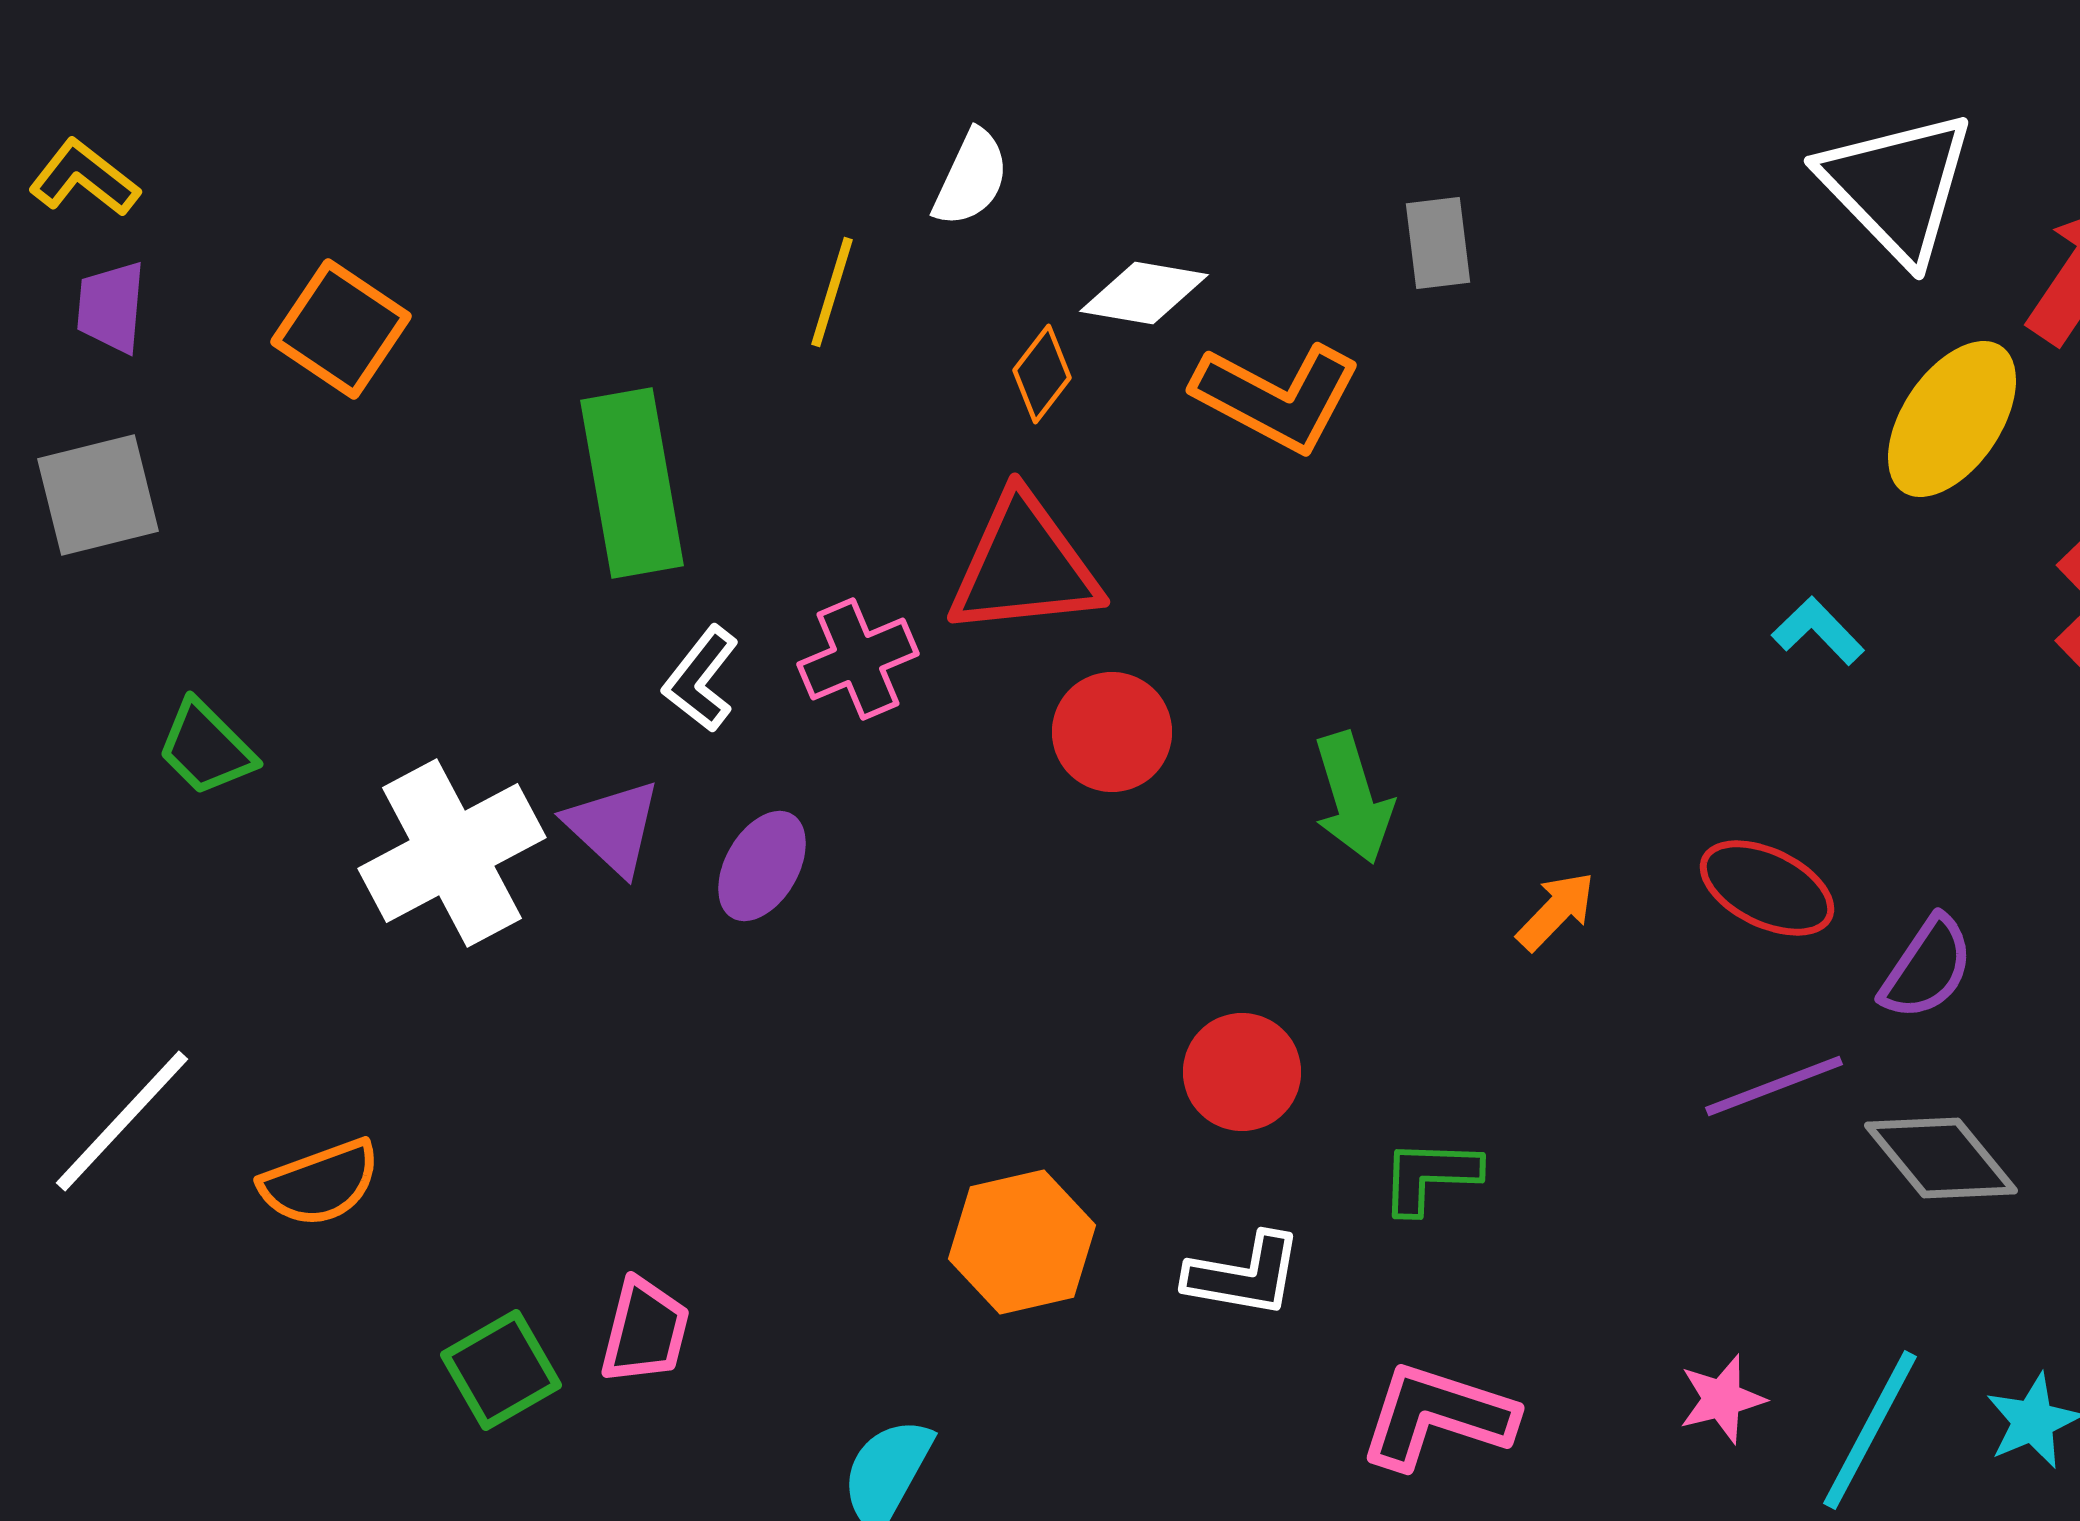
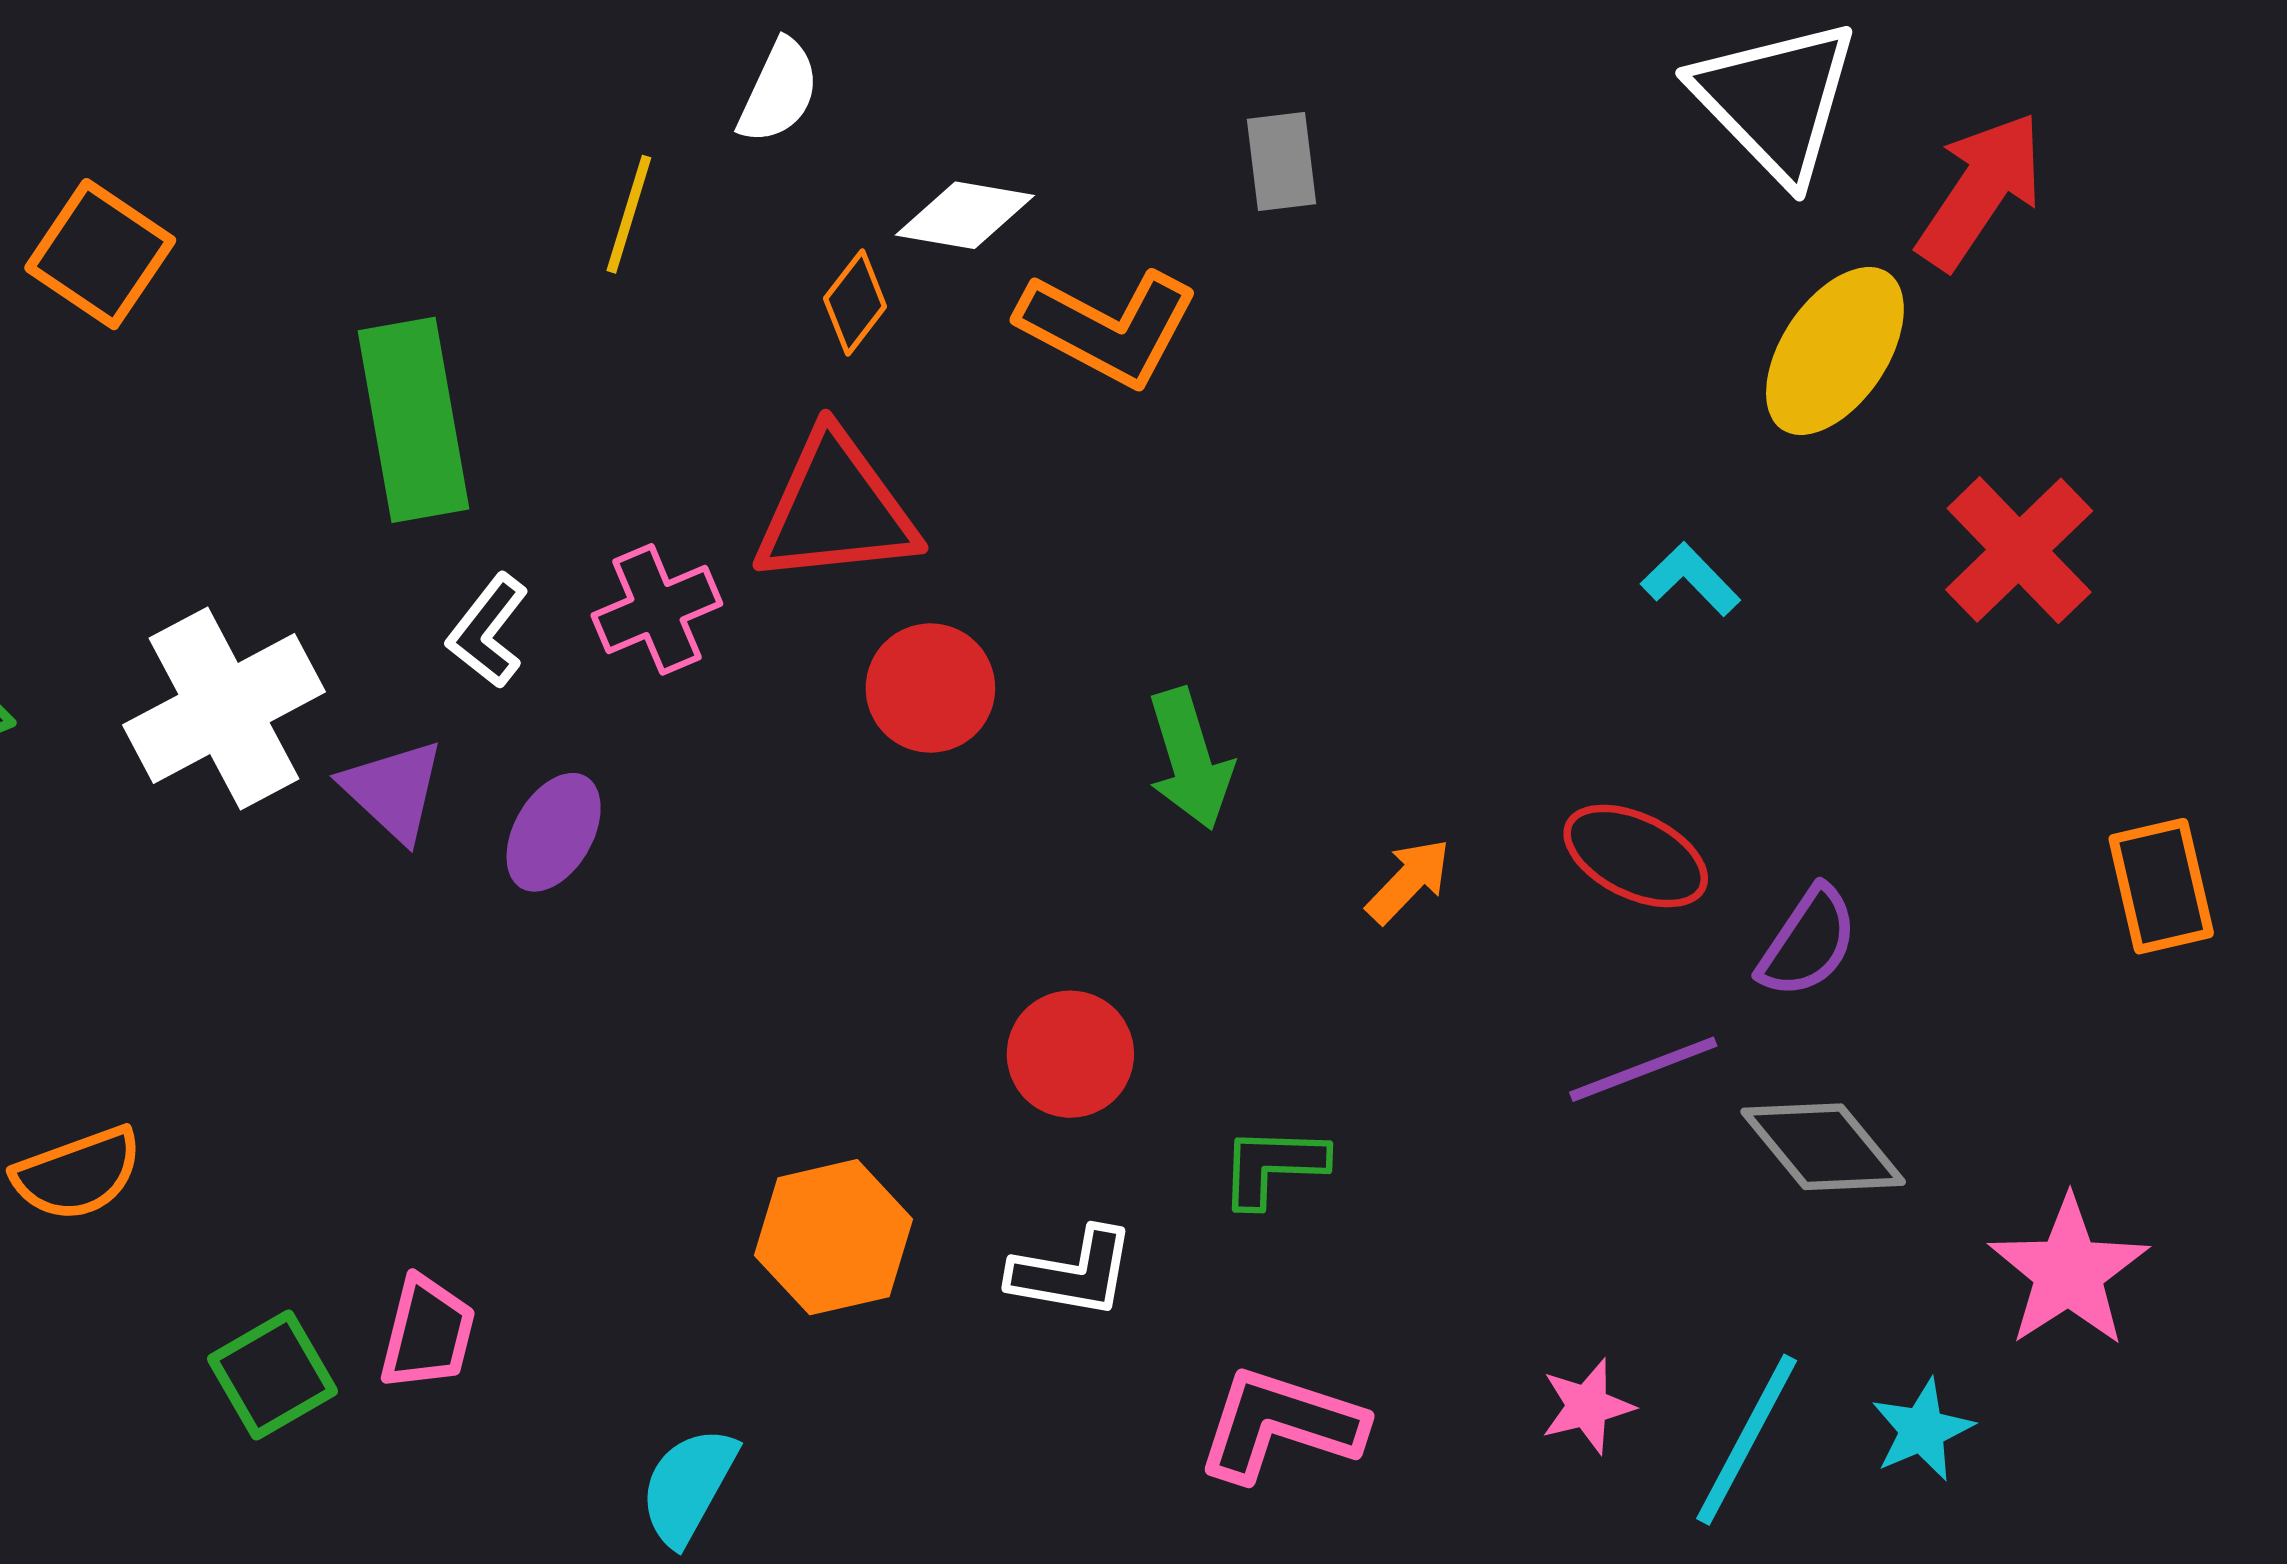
white cross: (452, 853) -> (224, 708), moved

